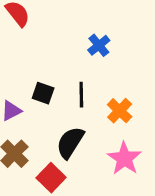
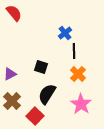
black square: (43, 93) -> (41, 67), moved
black line: (81, 95) -> (74, 51), moved

